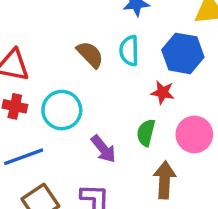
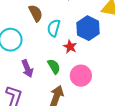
cyan semicircle: (129, 51) -> (54, 28), moved
green semicircle: (146, 133) -> (54, 66), turned 119

